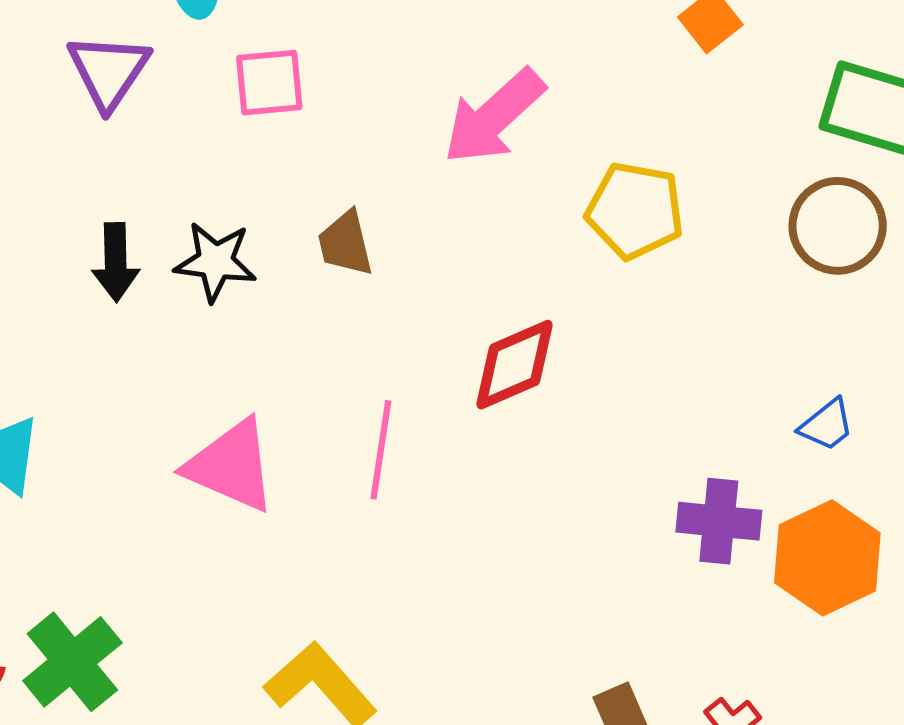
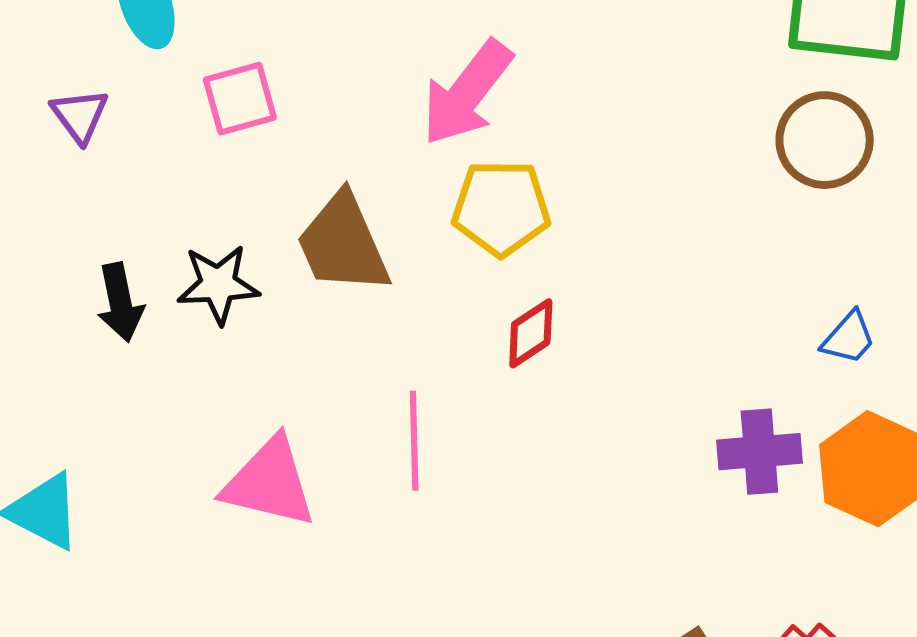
purple triangle: (109, 71) -> (80, 115), size x0.7
yellow pentagon: (635, 210) -> (501, 208), moved
brown trapezoid: (345, 243) -> (343, 244), size x1.6
red diamond: (514, 365) -> (531, 333), size x0.7

